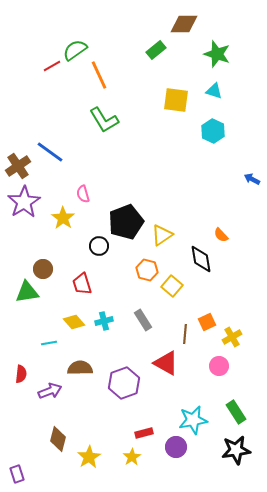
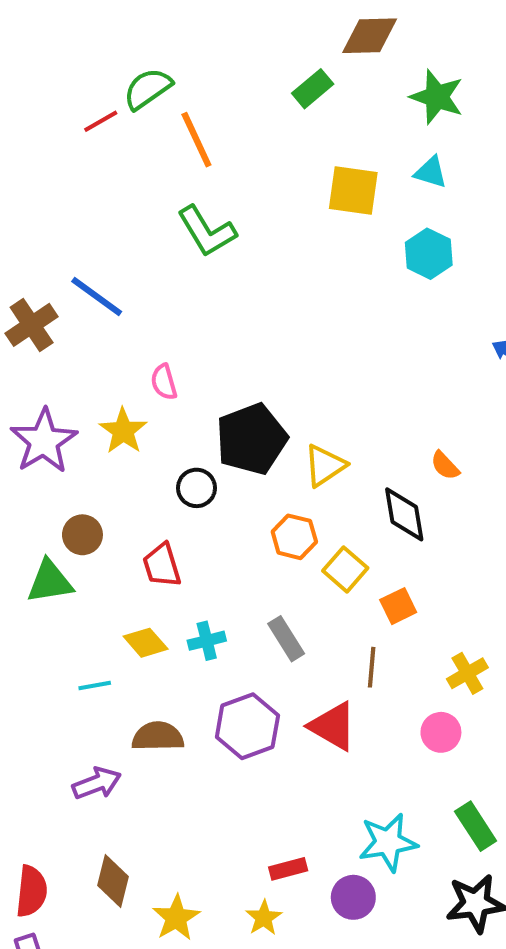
purple star: (24, 202) -> (44, 441), moved
orange square: (207, 322) -> (398, 606), moved
red semicircle: (21, 374) -> (32, 891), moved, size x1.4
purple hexagon: (124, 383) -> (247, 726), moved

